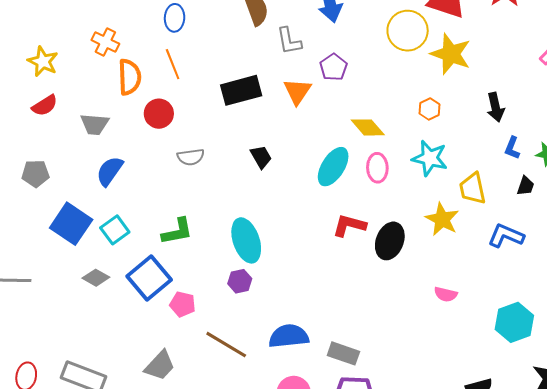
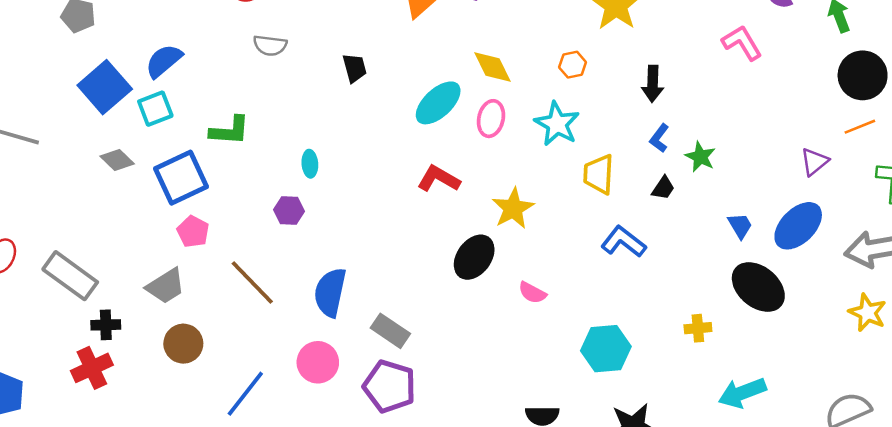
blue semicircle: (110, 171) -> (164, 61), moved
yellow star: (442, 219) -> (513, 208), moved
cyan ellipse: (246, 240) -> (310, 164), size x0.5
black ellipse: (390, 241) -> (474, 257), moved
pink pentagon: (183, 304) -> (193, 232), moved
blue semicircle: (289, 336) -> (330, 292), turned -87

